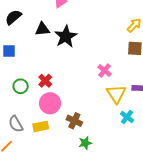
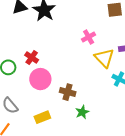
pink cross: (105, 71) -> (89, 37), turned 32
yellow rectangle: (41, 126) -> (42, 117), moved

